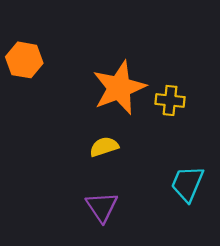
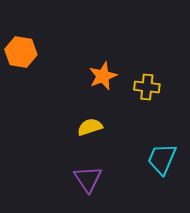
orange star: (119, 88) -> (103, 76), size x0.6

